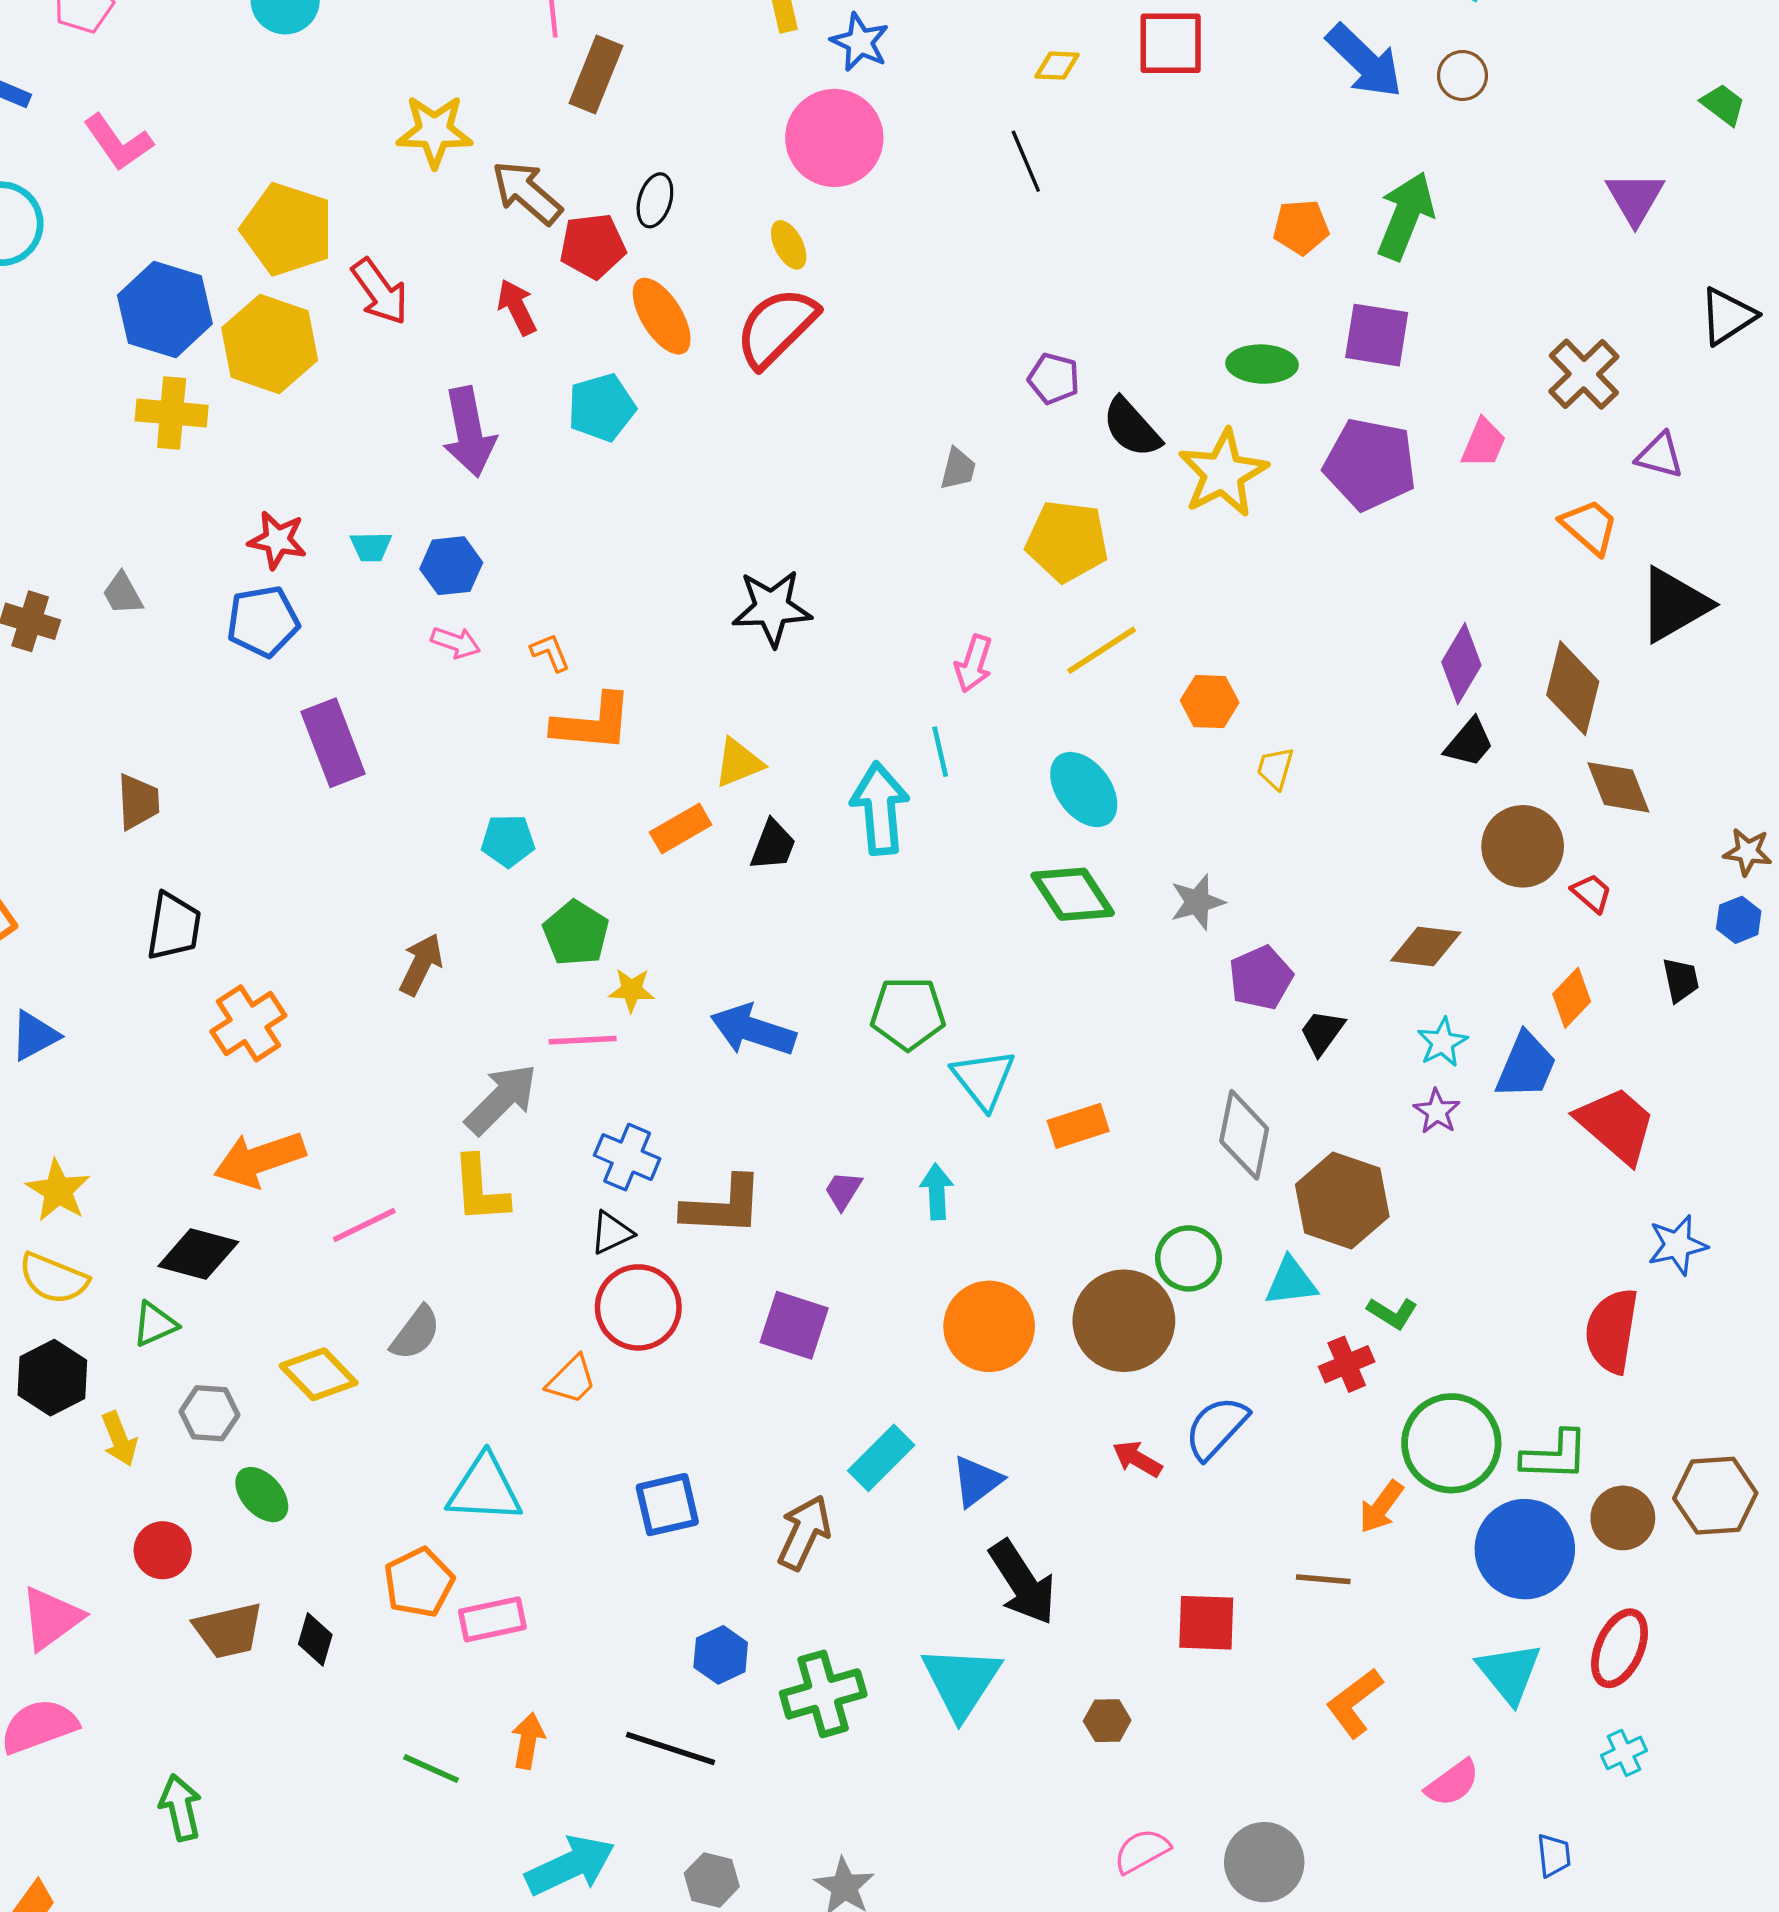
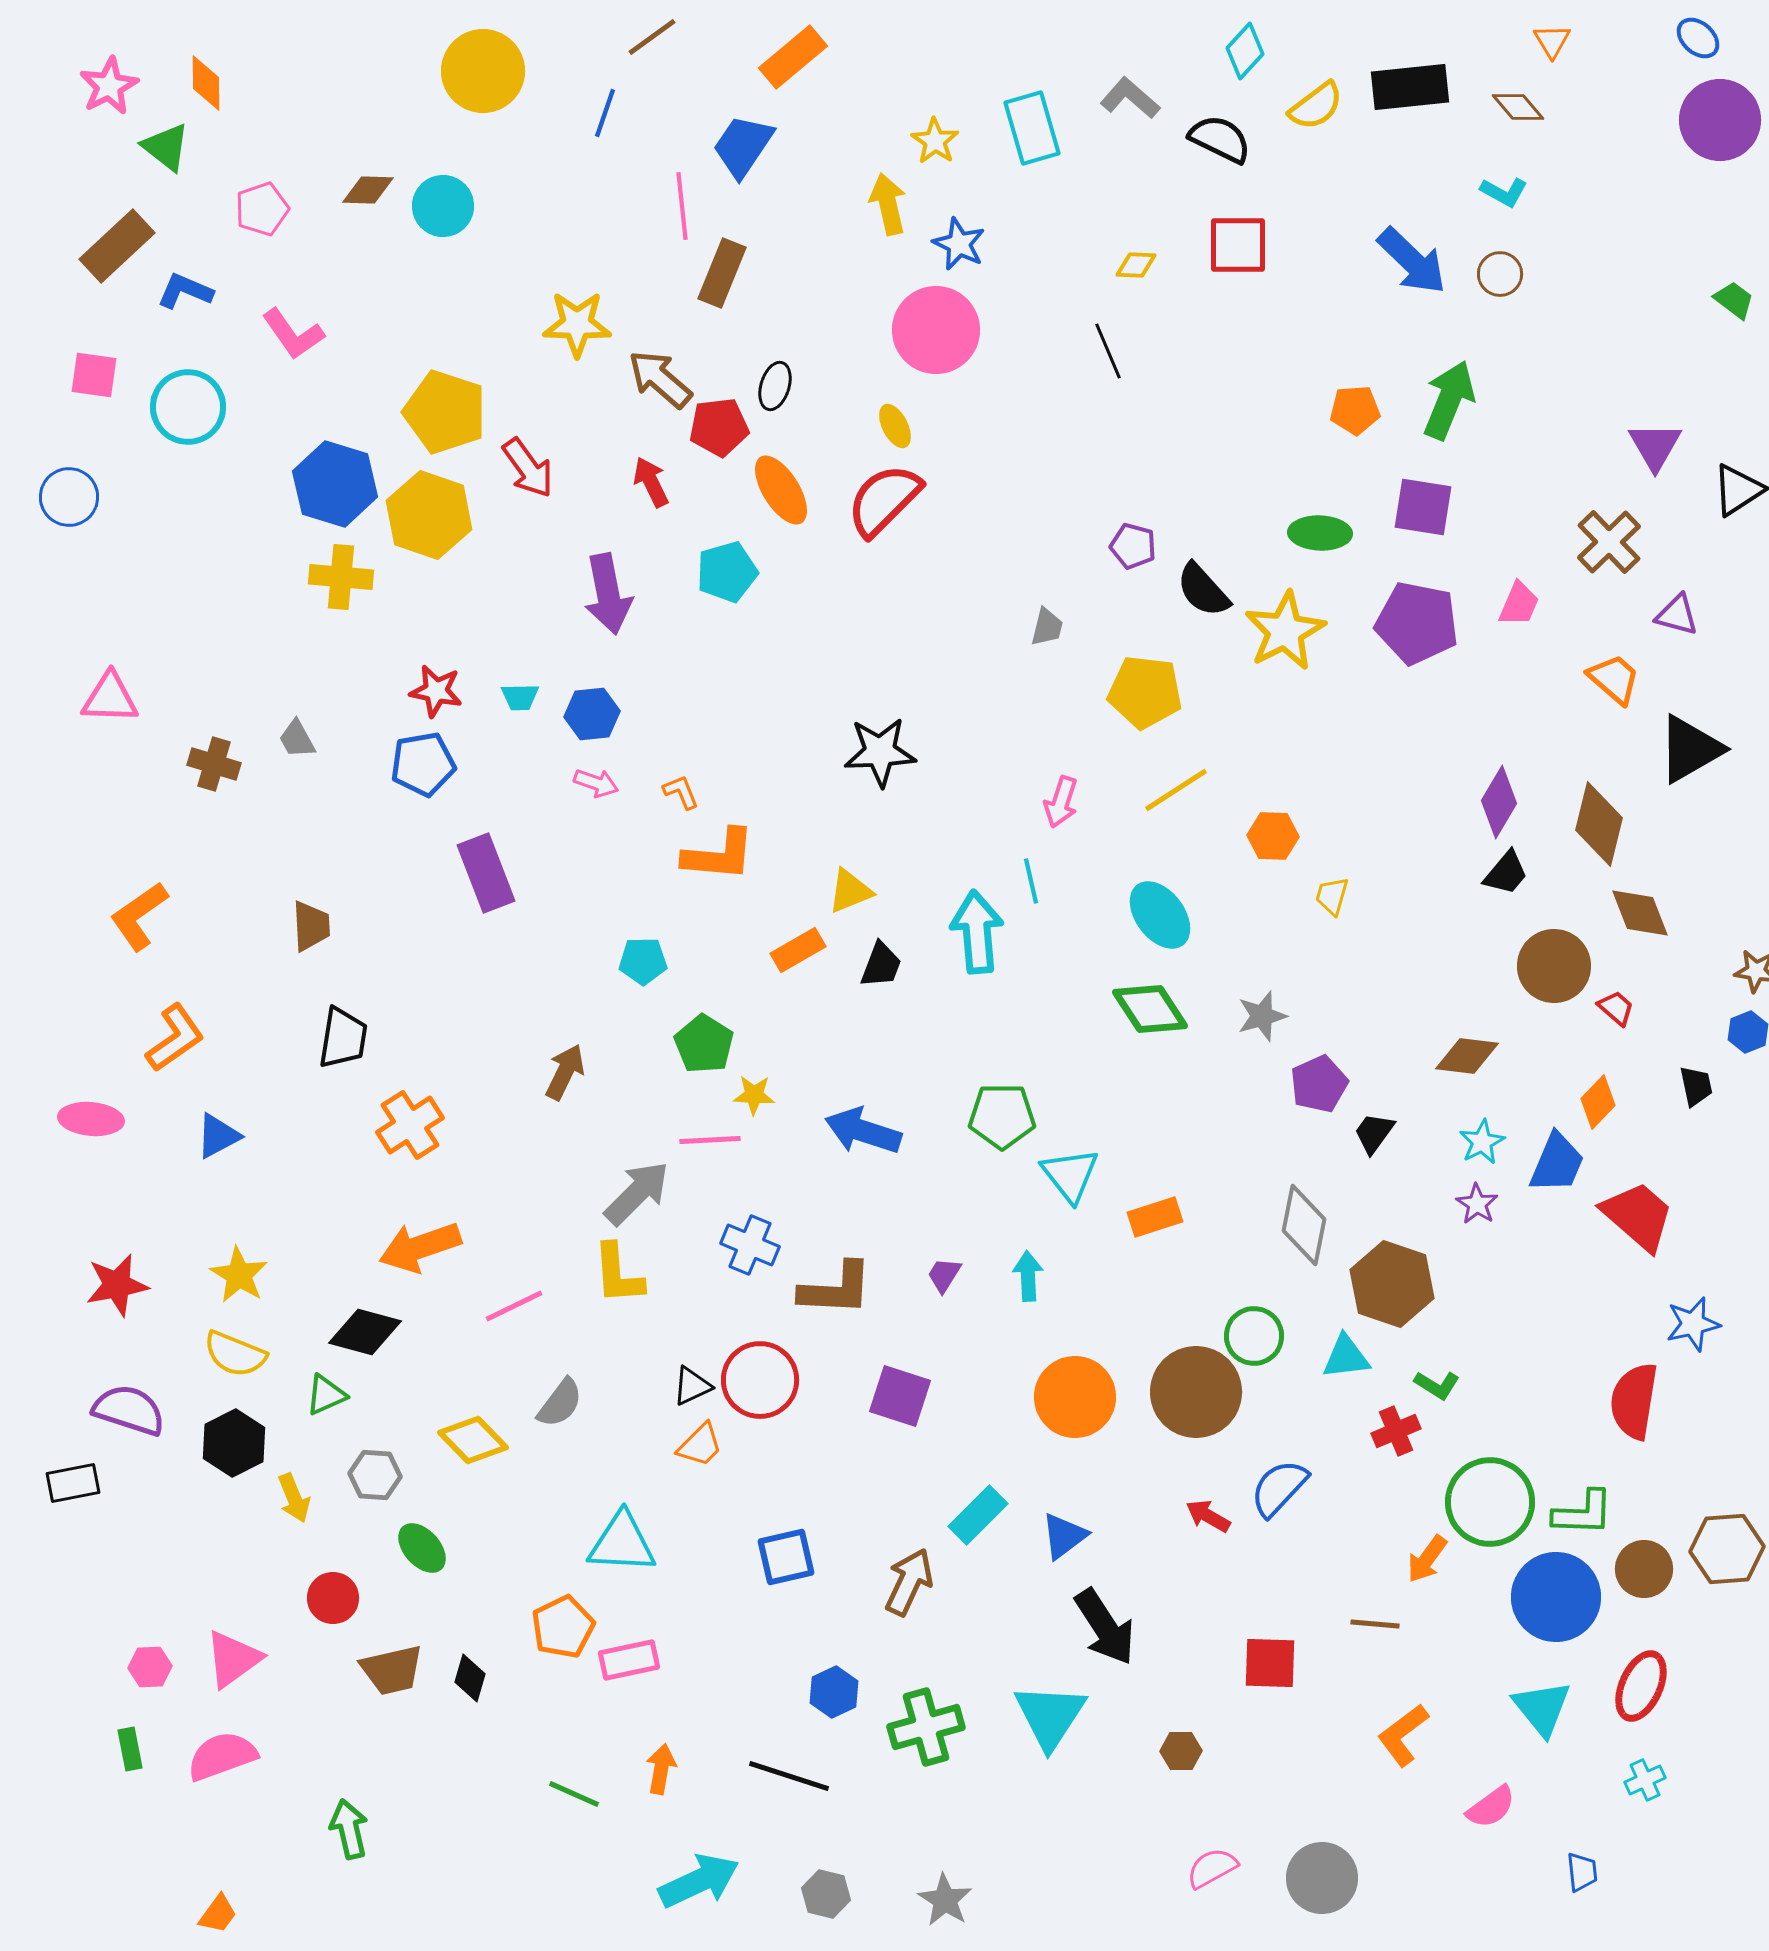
purple triangle: (1635, 198) -> (1655, 446), moved
black triangle: (612, 1233) -> (692, 1386), moved

